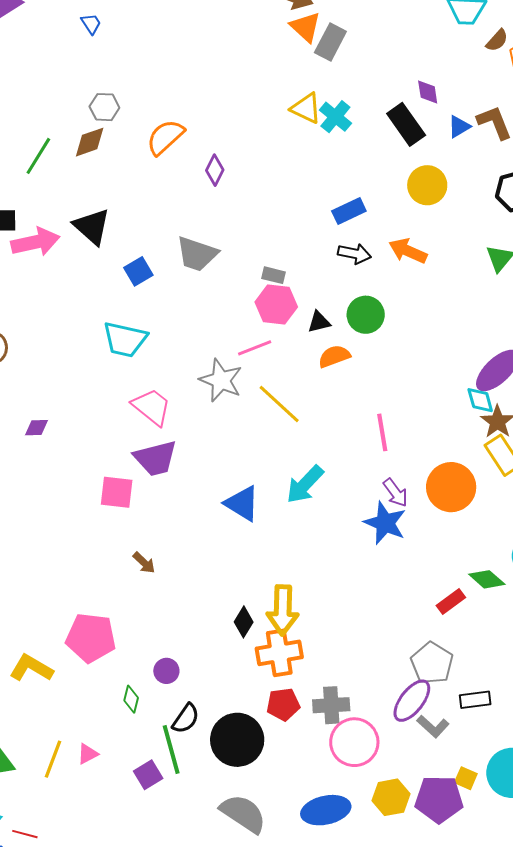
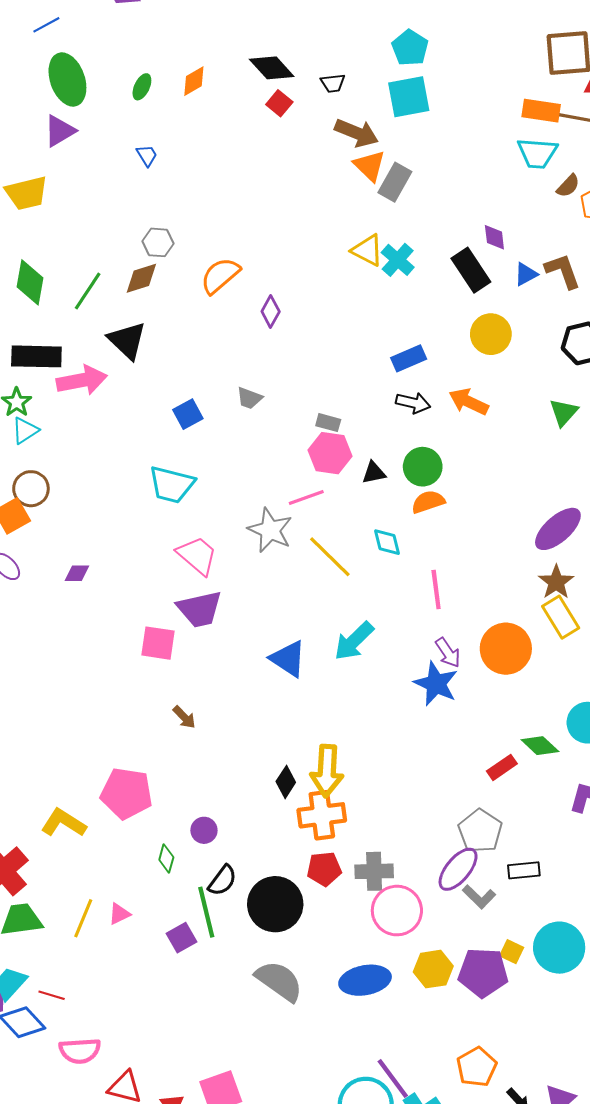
black triangle: (92, 226) -> (127, 340), moved
gray trapezoid: (197, 254) -> (249, 398), size x0.6
orange semicircle: (334, 356) -> (428, 502), moved
cyan diamond: (480, 400) -> (387, 542), moved

